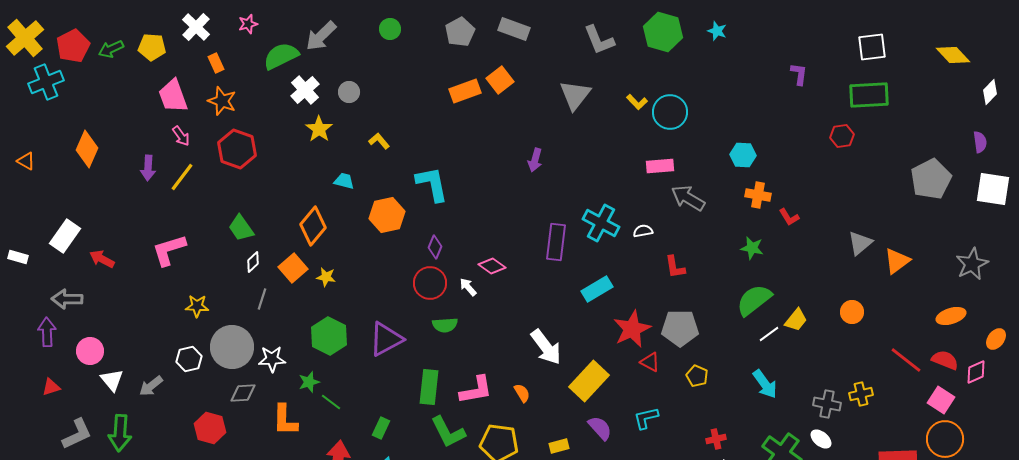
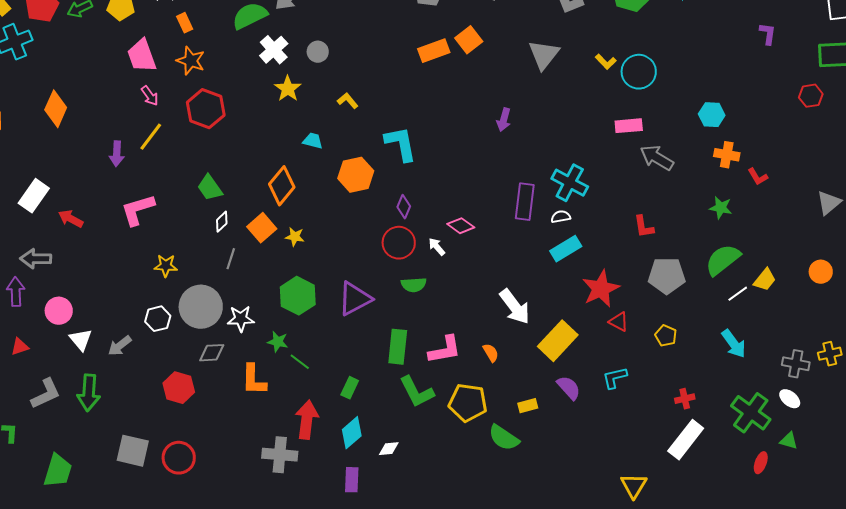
purple arrow: (148, 168) -> (117, 154), moved
white semicircle: (643, 231) -> (561, 217), moved
gray pentagon: (680, 328) -> (667, 276), moved
green star: (309, 382) -> (278, 342), turned 30

